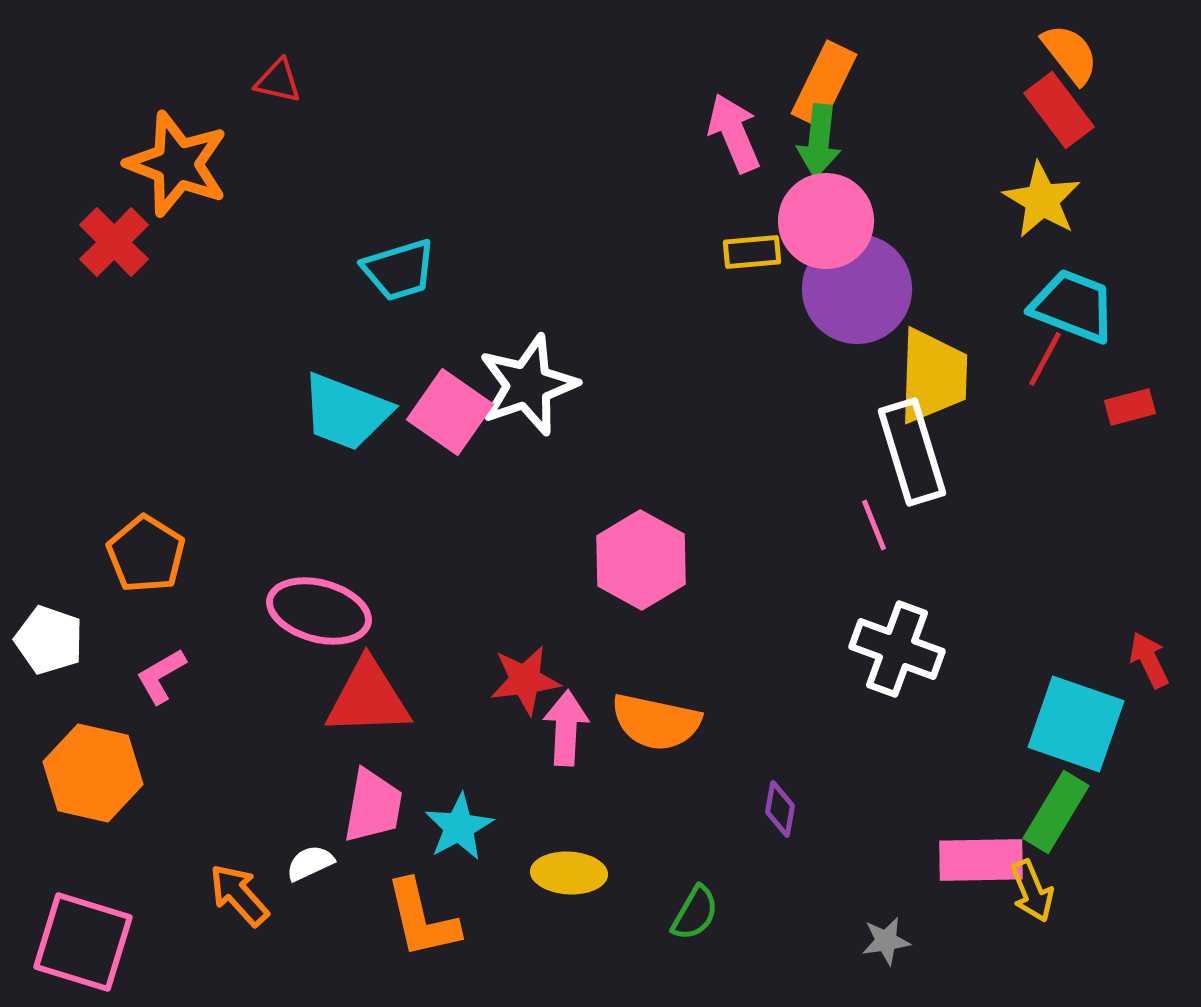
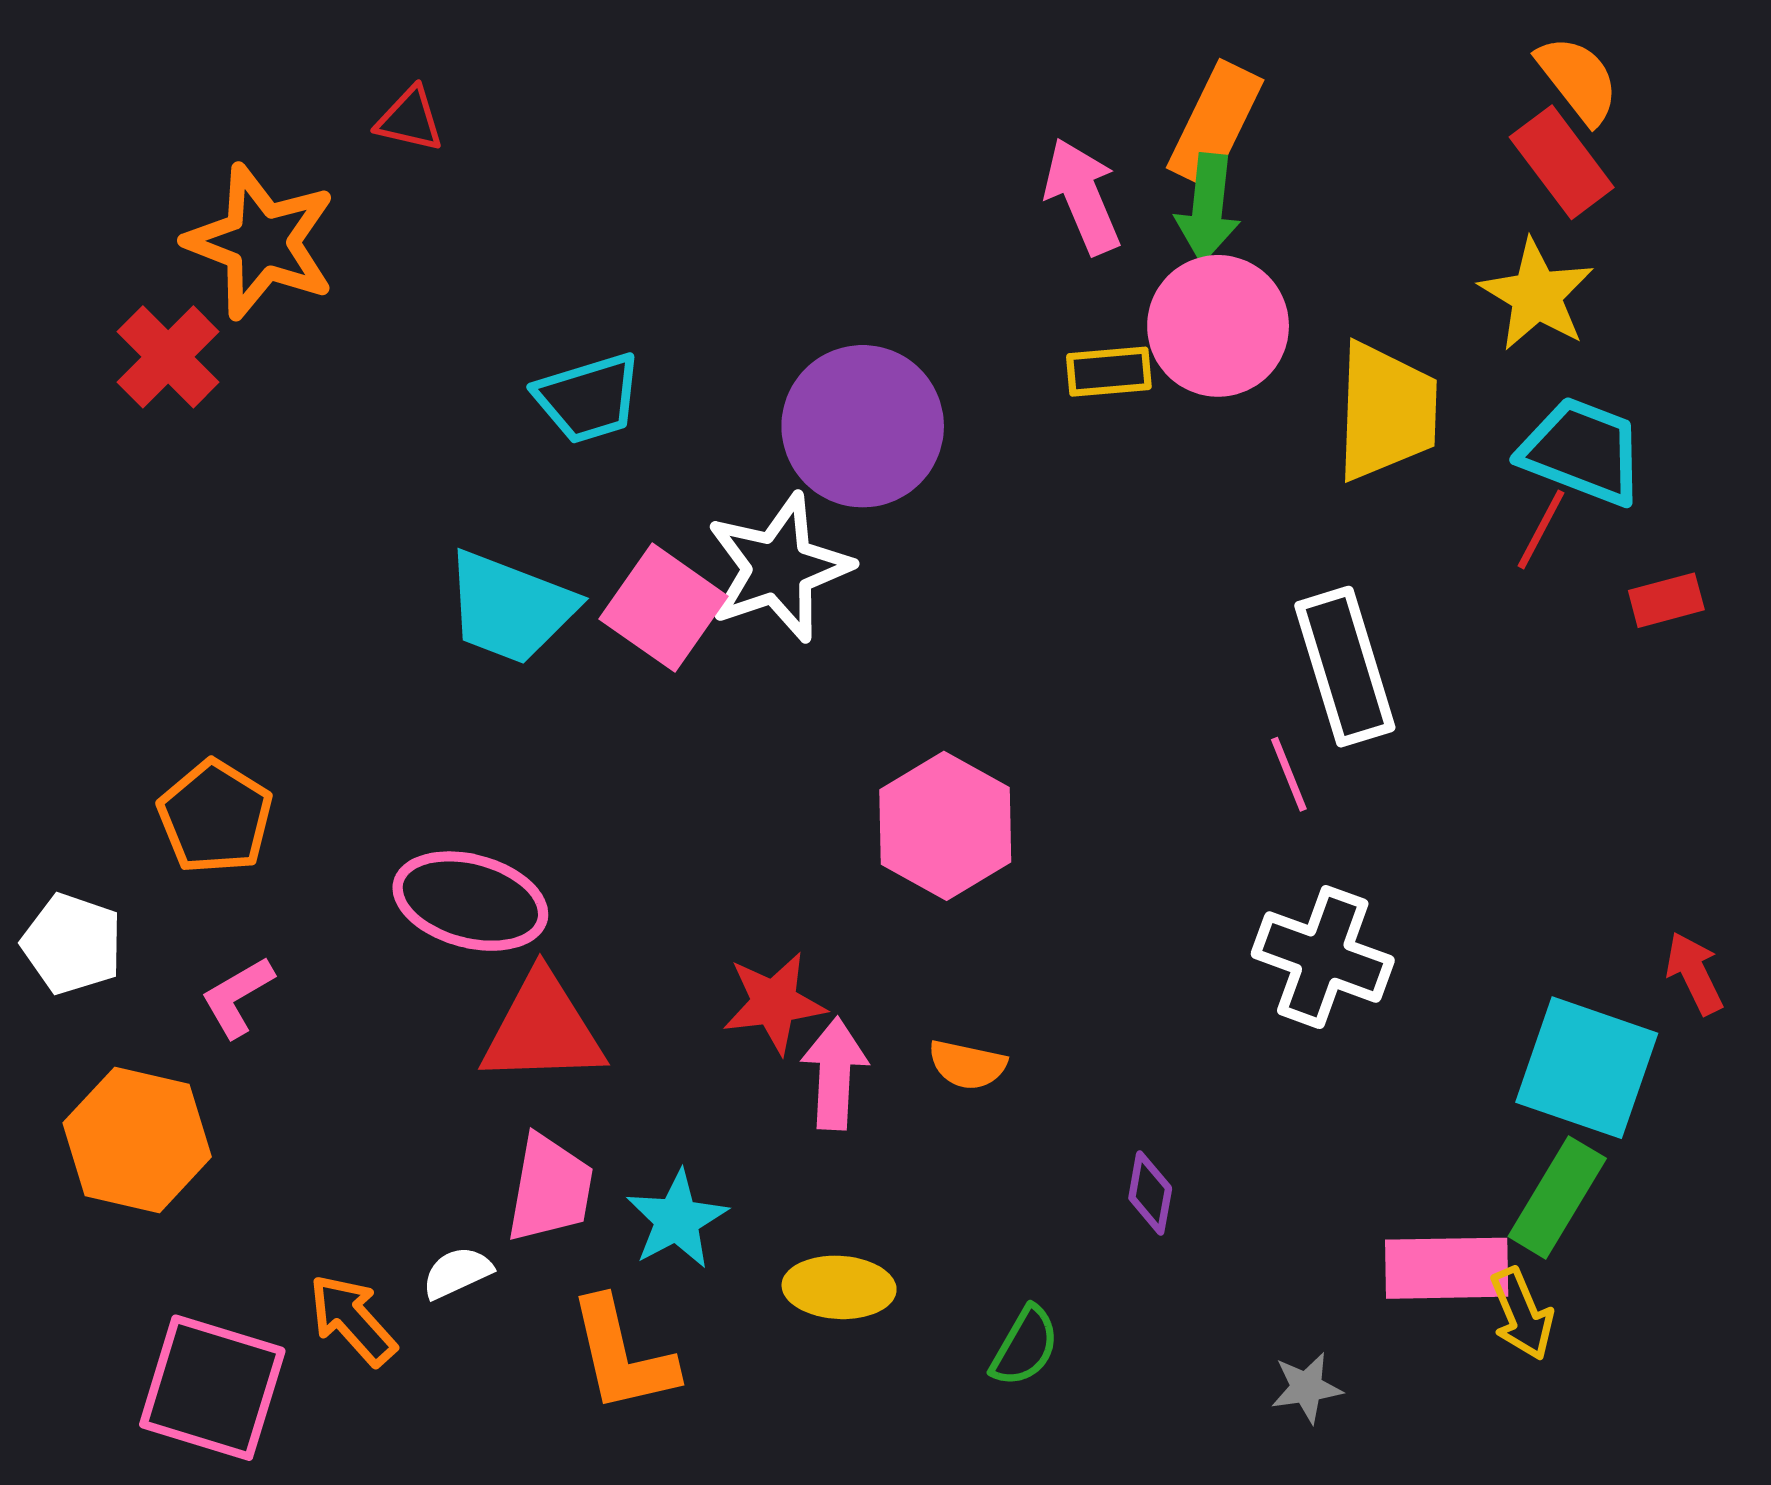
purple circle: (857, 289) -> (863, 426), moved
yellow trapezoid: (933, 376) -> (1386, 411), moved
orange semicircle: (656, 722) -> (967, 1065), size x0.6
pink square: (83, 942) -> (212, 1388), moved

